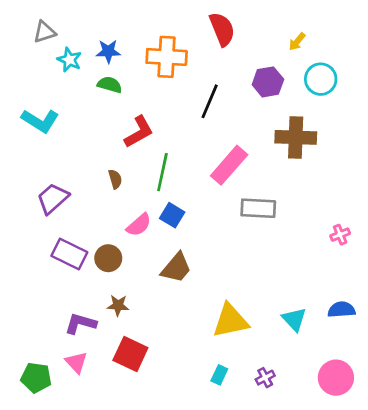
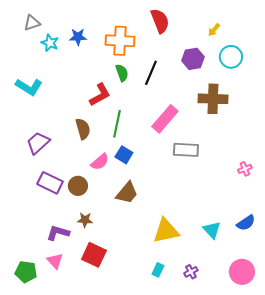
green semicircle: (110, 85) -> (122, 73), moved, turned 54
brown semicircle: (115, 179) -> (83, 129), size x1.5
blue semicircle: (341, 310) -> (246, 223), turned 150

